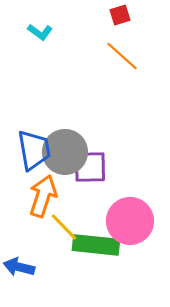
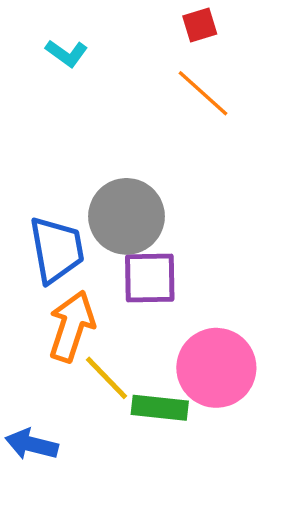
gray circle: (65, 152) -> (126, 216), moved
green rectangle: (96, 245) -> (160, 408), size x0.7

